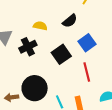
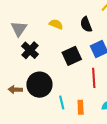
black semicircle: (70, 21) -> (86, 24), turned 98
black cross: (28, 47) -> (30, 50), moved, turned -30

